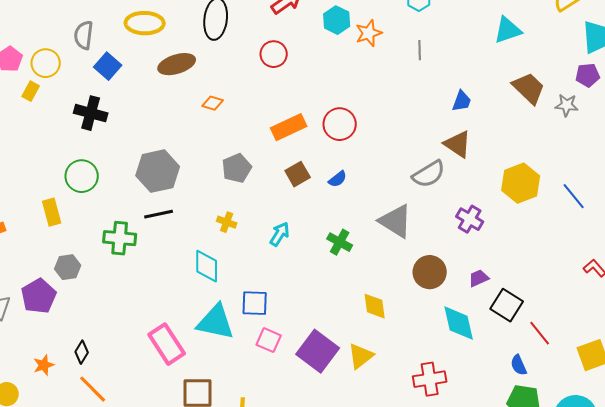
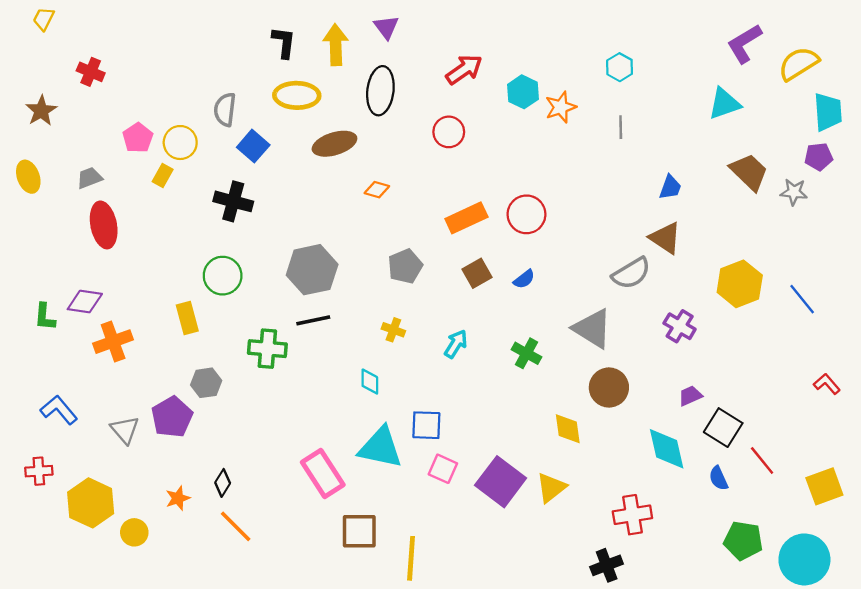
cyan diamond: (207, 266) -> (370, 382), size x0.7
brown circle: (430, 272) -> (609, 387), moved
blue semicircle: (519, 365) -> (718, 478), moved

